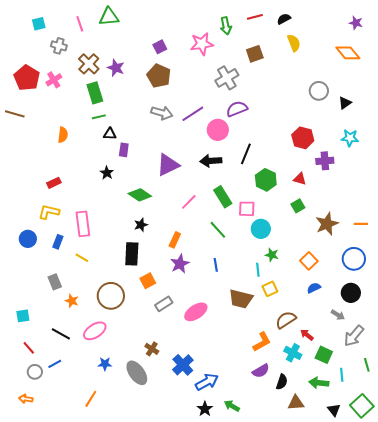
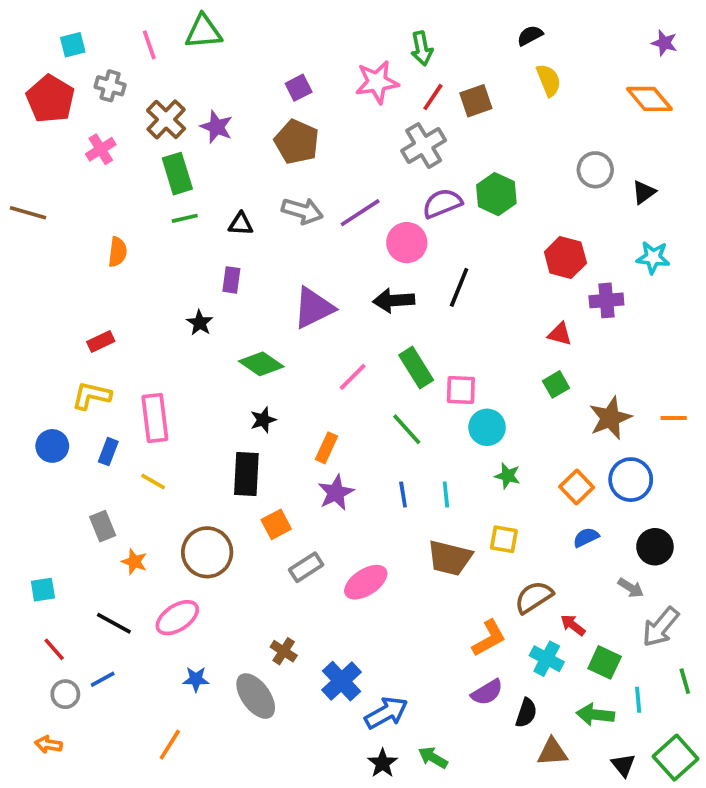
red line: (255, 17) -> (433, 97), moved, turned -42
red pentagon: (27, 78) -> (50, 99), moved
black triangle: (110, 134) -> (241, 224), moved
green hexagon: (266, 180) -> (496, 194), moved
blue circle: (354, 259) -> (631, 480), moved
cyan line: (258, 270) -> (446, 494), moved
yellow square: (270, 289) -> (504, 539), turned 35

